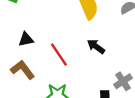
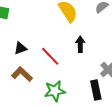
black arrow: (96, 46) -> (80, 44), turned 63

